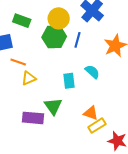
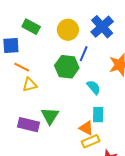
green hexagon: (54, 37) -> (67, 67), moved
cyan rectangle: (69, 81) -> (98, 115), moved

